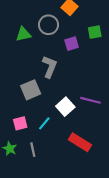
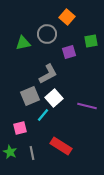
gray L-shape: (50, 67) -> (48, 74), turned 40
white square: (65, 107) -> (54, 98), moved
cyan line: (44, 123) -> (43, 115), moved
red rectangle: (80, 142) -> (61, 146), moved

